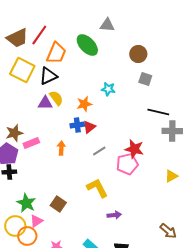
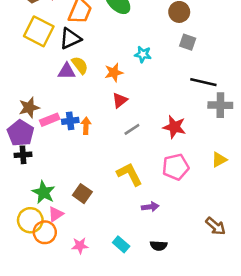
blue cross: (77, 125) -> (70, 121), moved
pink pentagon: (127, 164) -> (176, 167), moved

